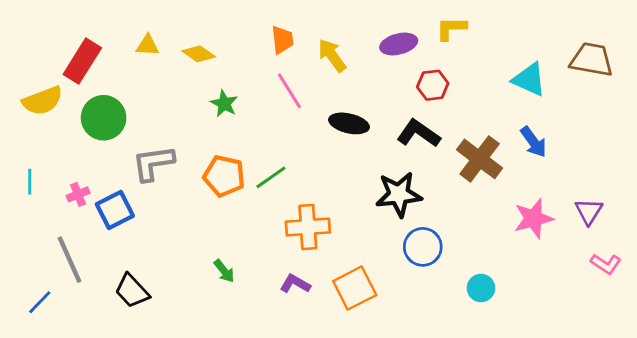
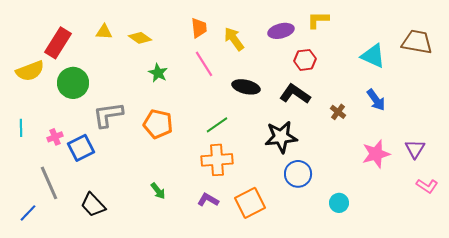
brown cross: (480, 159) -> (338, 112), size x0.5
green line: (271, 177) -> (217, 125), moved

